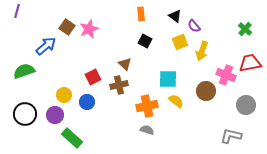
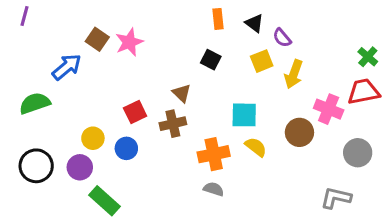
orange rectangle: (141, 14) -> (218, 19), moved
green cross: (245, 29) -> (368, 57), moved

